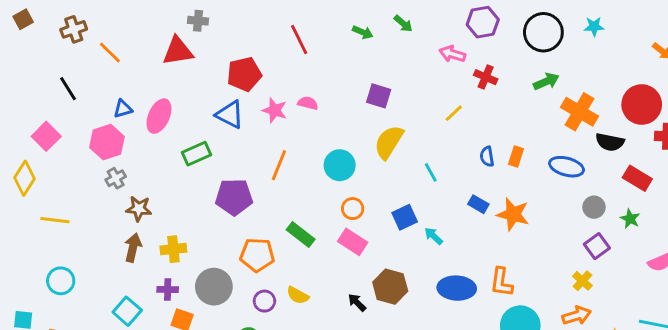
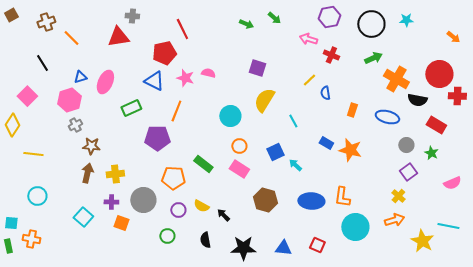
red line: (299, 39) -> (182, 29), moved
blue semicircle: (487, 157) -> (325, 93), moved
orange line: (279, 165) -> (176, 111), moved
black arrow: (357, 303) -> (223, 215), moved

